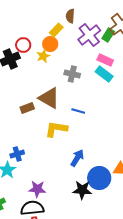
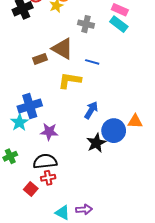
blue cross: (17, 154) -> (30, 106), size x1.6
purple star: (37, 189) -> (49, 132), moved
black star: (82, 190) -> (96, 143), turned -30

